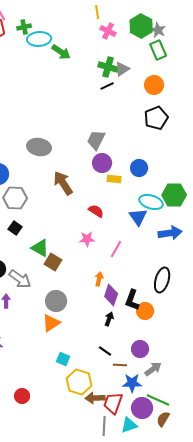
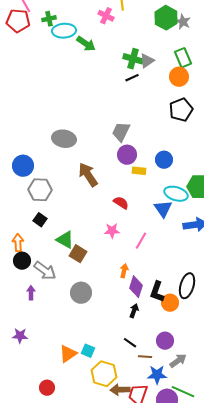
pink cross: (108, 31) -> (106, 16), moved
green rectangle: (158, 50) -> (183, 58), moved
black ellipse: (162, 280) -> (187, 286), moved
orange triangle: (51, 323) -> (68, 354), moved

